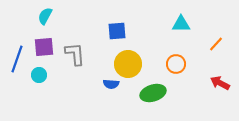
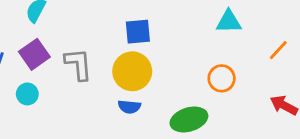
purple square: (44, 47) -> (34, 54), turned -30
yellow circle: (128, 64) -> (132, 71), moved

